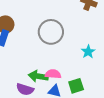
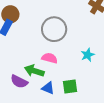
pink semicircle: (53, 74) -> (50, 58), moved

